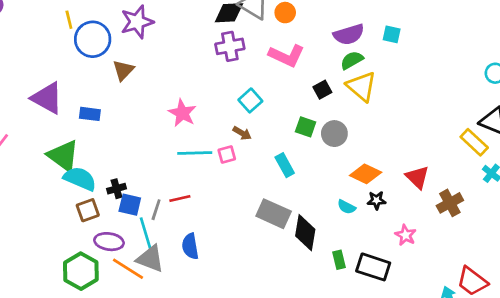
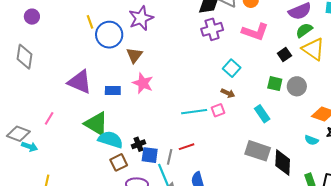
pink star: (182, 113) -> (143, 83), moved

